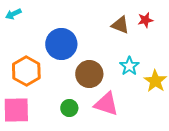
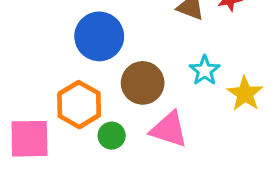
orange hexagon: (26, 71) -> (79, 105), moved

